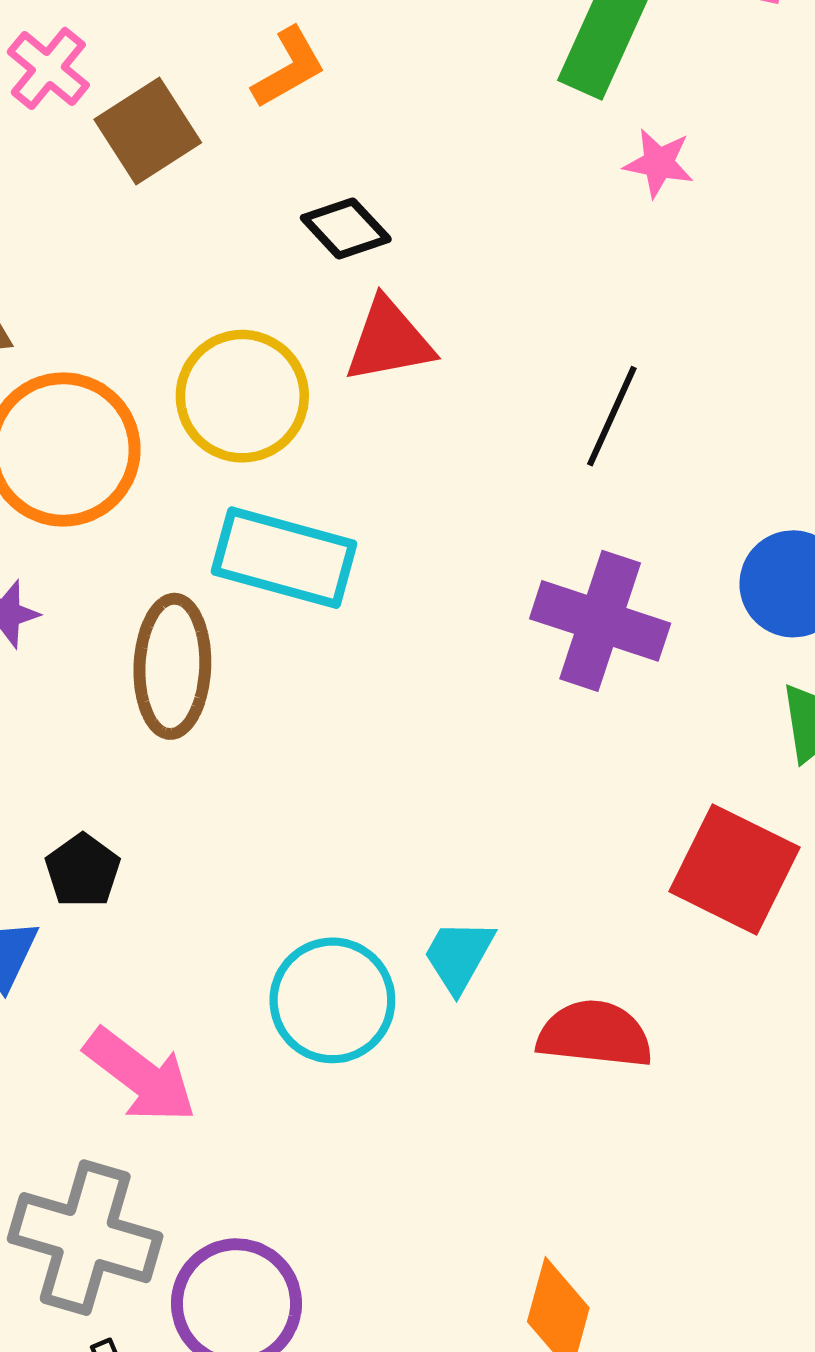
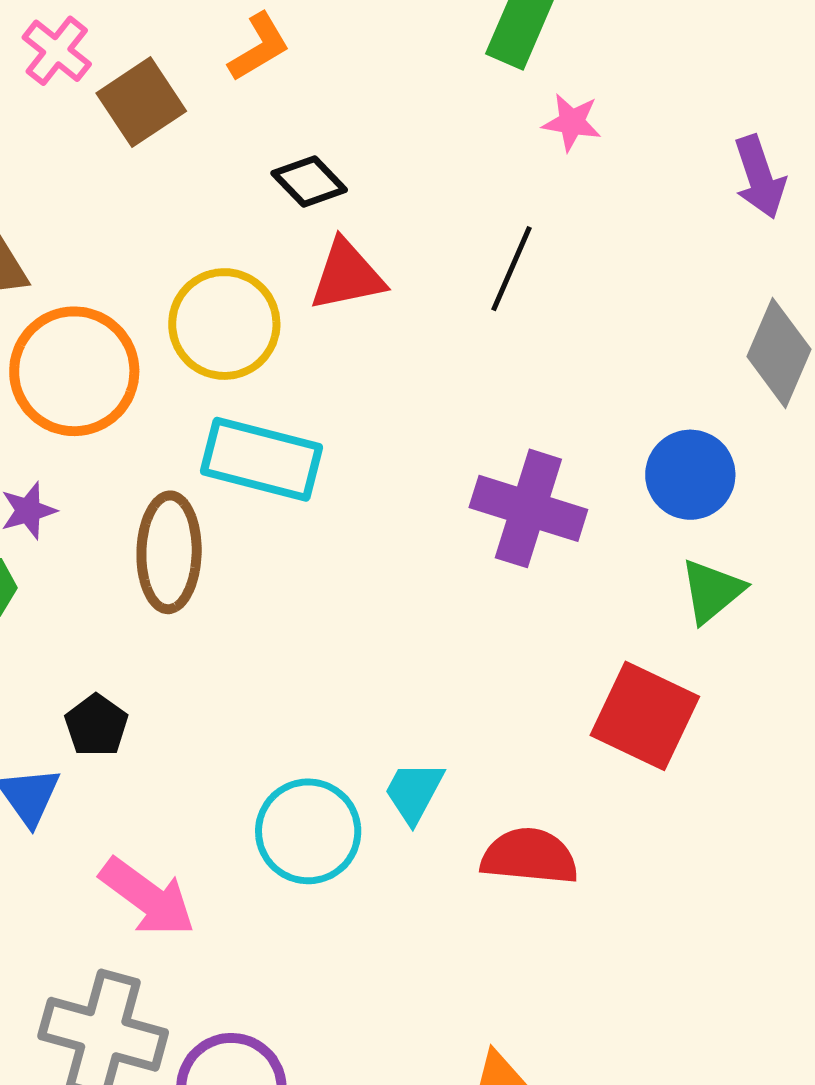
black line: (612, 416) -> (512, 269), moved

